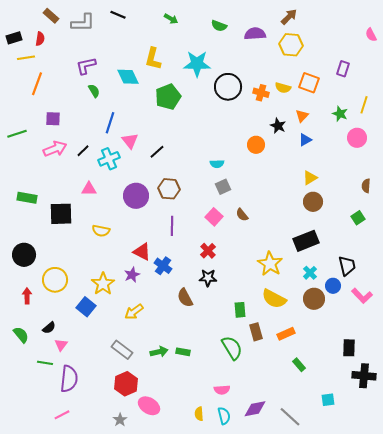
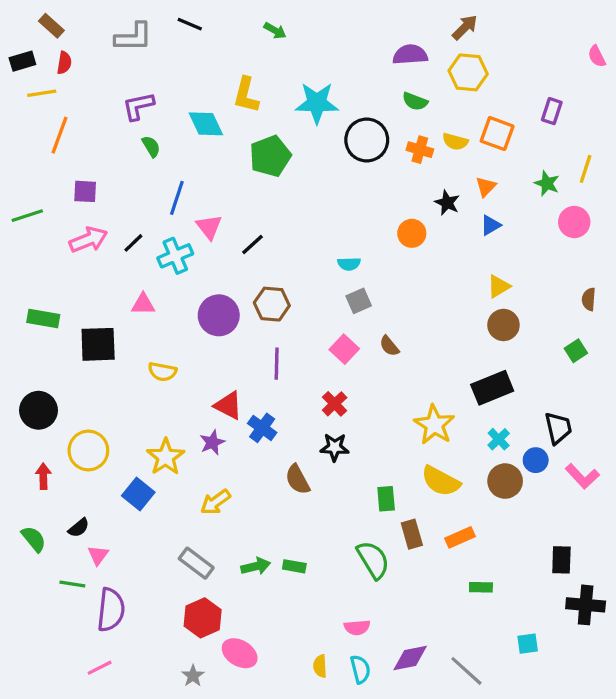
brown rectangle: (51, 16) -> (51, 26), moved
green semicircle: (219, 26) -> (415, 101), moved
green rectangle: (299, 365) -> (481, 587), turned -48

